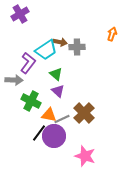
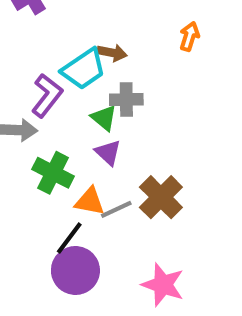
orange arrow: (112, 34) -> (189, 36), moved
gray cross: (77, 47) -> (126, 100), moved
purple circle: (54, 136) -> (75, 270), moved

